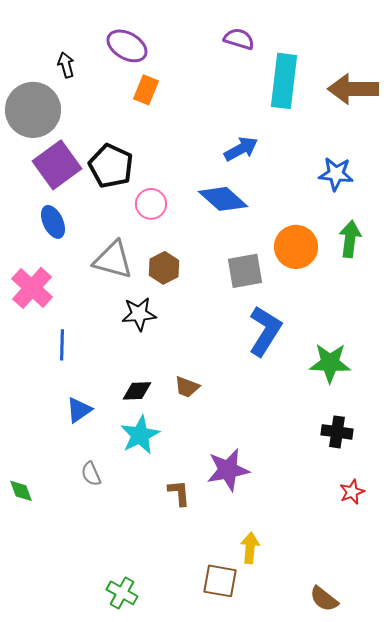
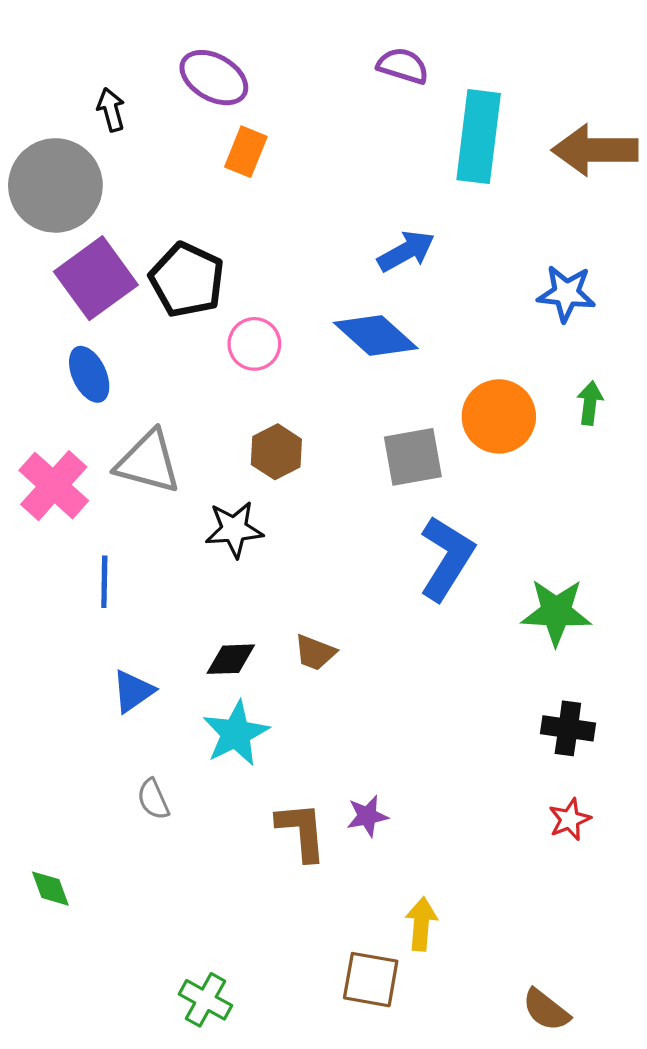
green arrow: (350, 239) -> (590, 403), size x0.7
gray triangle: (113, 260) -> (148, 462), moved
purple star: (228, 470) -> (367, 816), moved, size x0.6
green diamond: (21, 491) -> (50, 889), moved
red star: (352, 492) -> (570, 819), moved
brown L-shape: (179, 493) -> (302, 831), size x1.4

